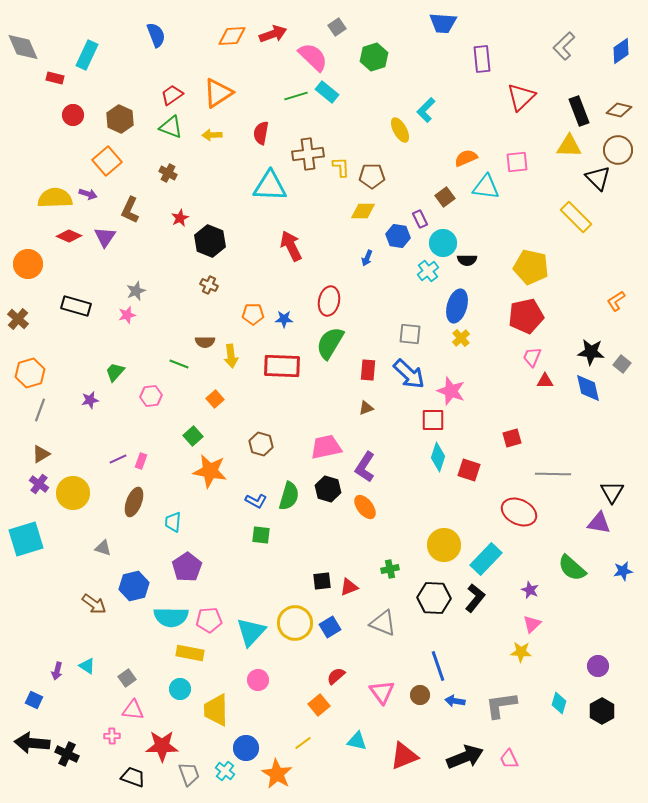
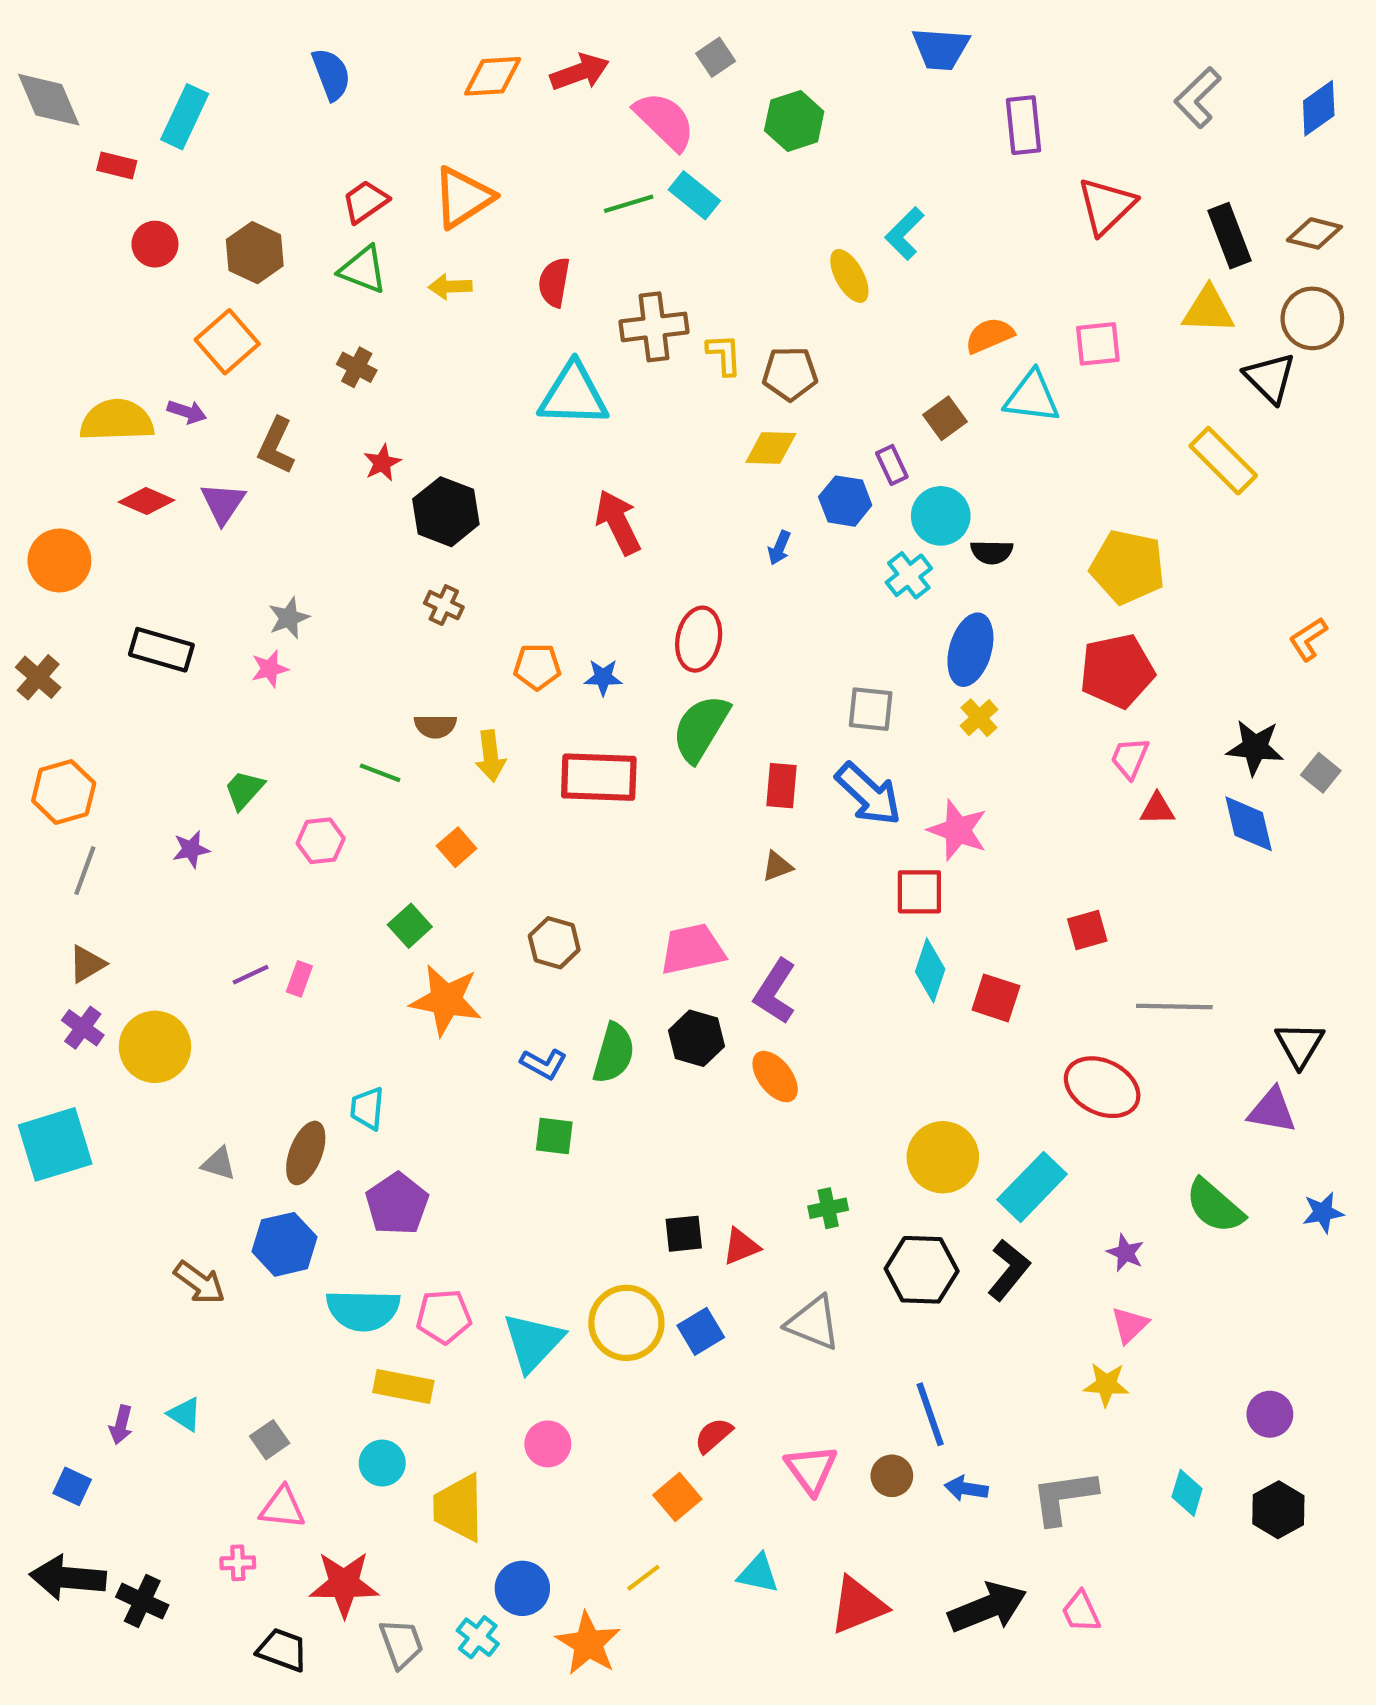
brown ellipse: (134, 502) -> (306, 1153), moved

